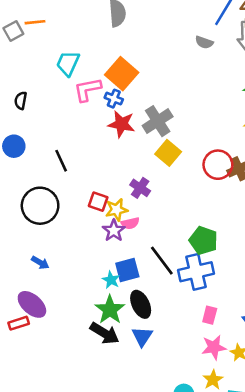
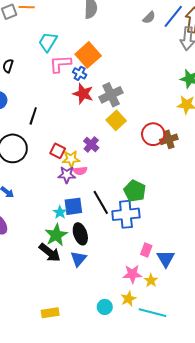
gray semicircle: (204, 42) -> (149, 18), moved, turned -72
black line: (61, 161) -> (33, 116), turned 36
purple star: (114, 231) -> (67, 175), turned 30
pink rectangle: (210, 315) -> (146, 250), moved

